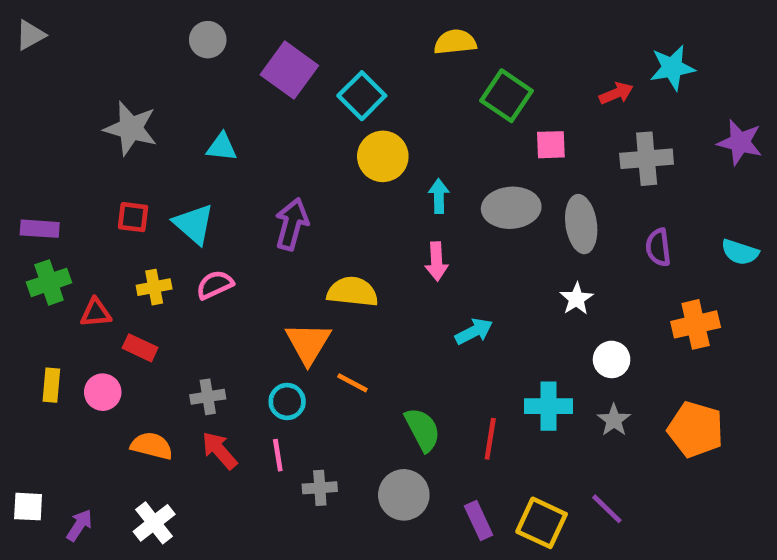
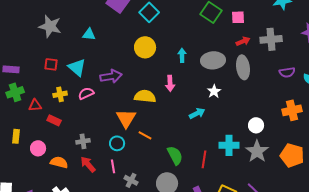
red arrow: (616, 93) -> (243, 41), moved
pink square: (551, 145) -> (238, 17), moved
yellow circle: (383, 156) -> (145, 47), moved
purple arrow: (292, 224) -> (111, 76), moved, turned 65
purple semicircle: (658, 247) -> (287, 72), moved, turned -91
pink arrow: (436, 261) -> (170, 83), moved
white star: (577, 299) -> (214, 91), moved
pink circle: (103, 392) -> (38, 148), moved
gray star: (614, 420) -> (257, 151), size x1.6
gray cross: (320, 488) -> (131, 180), turned 32

